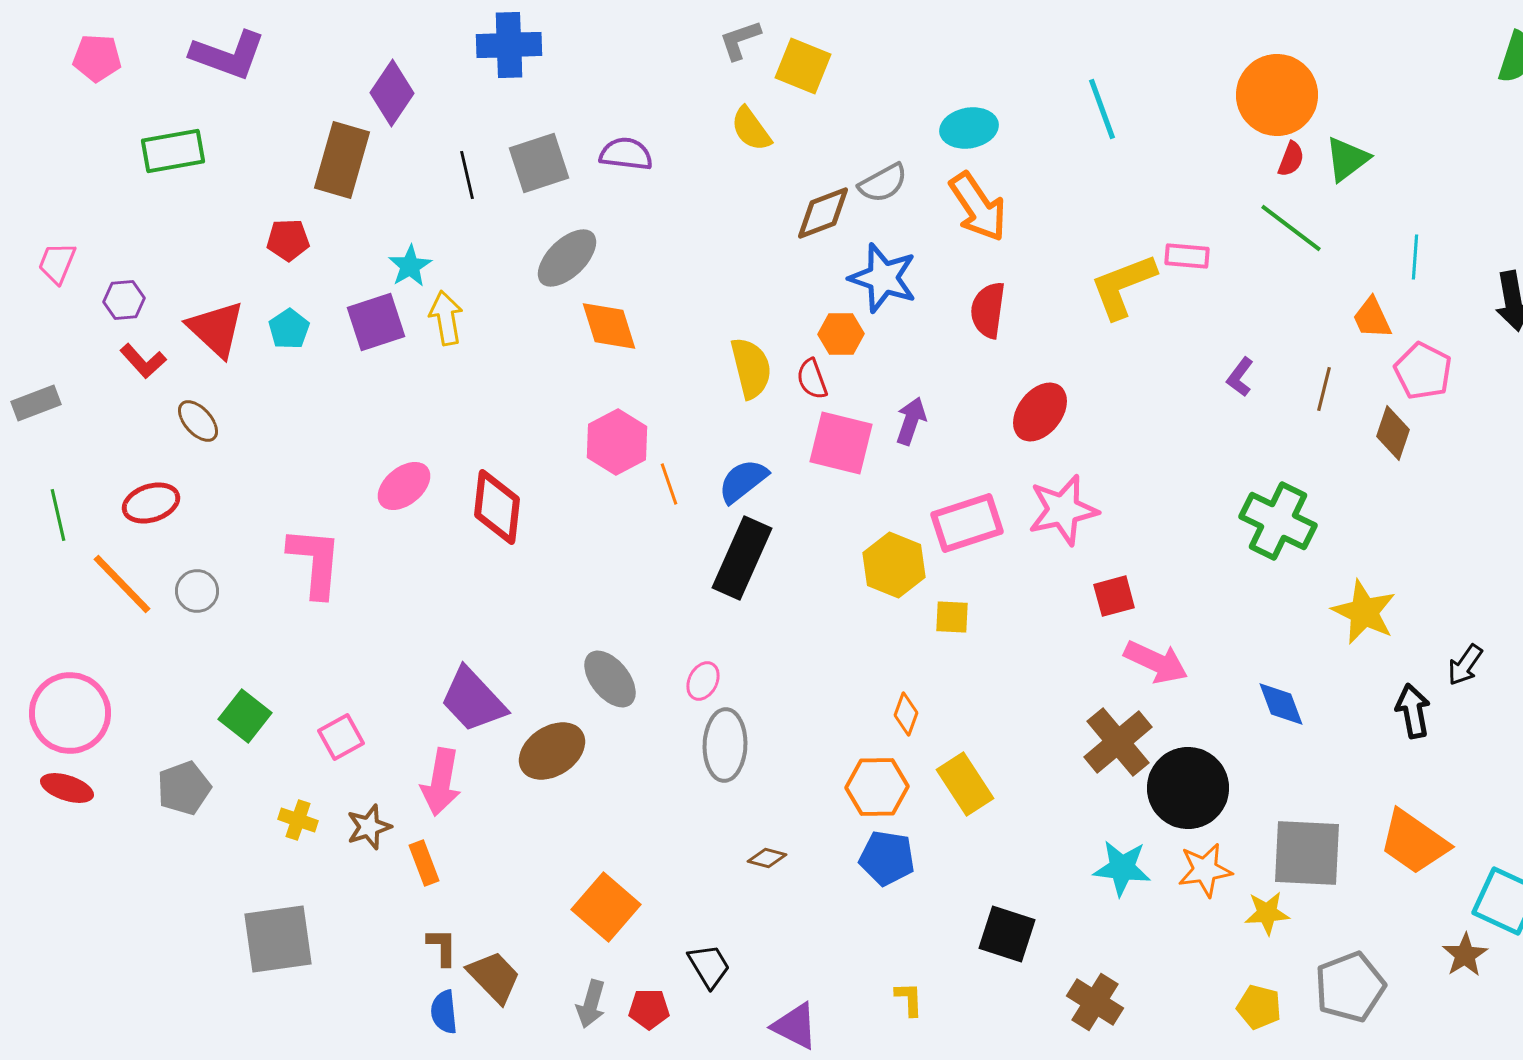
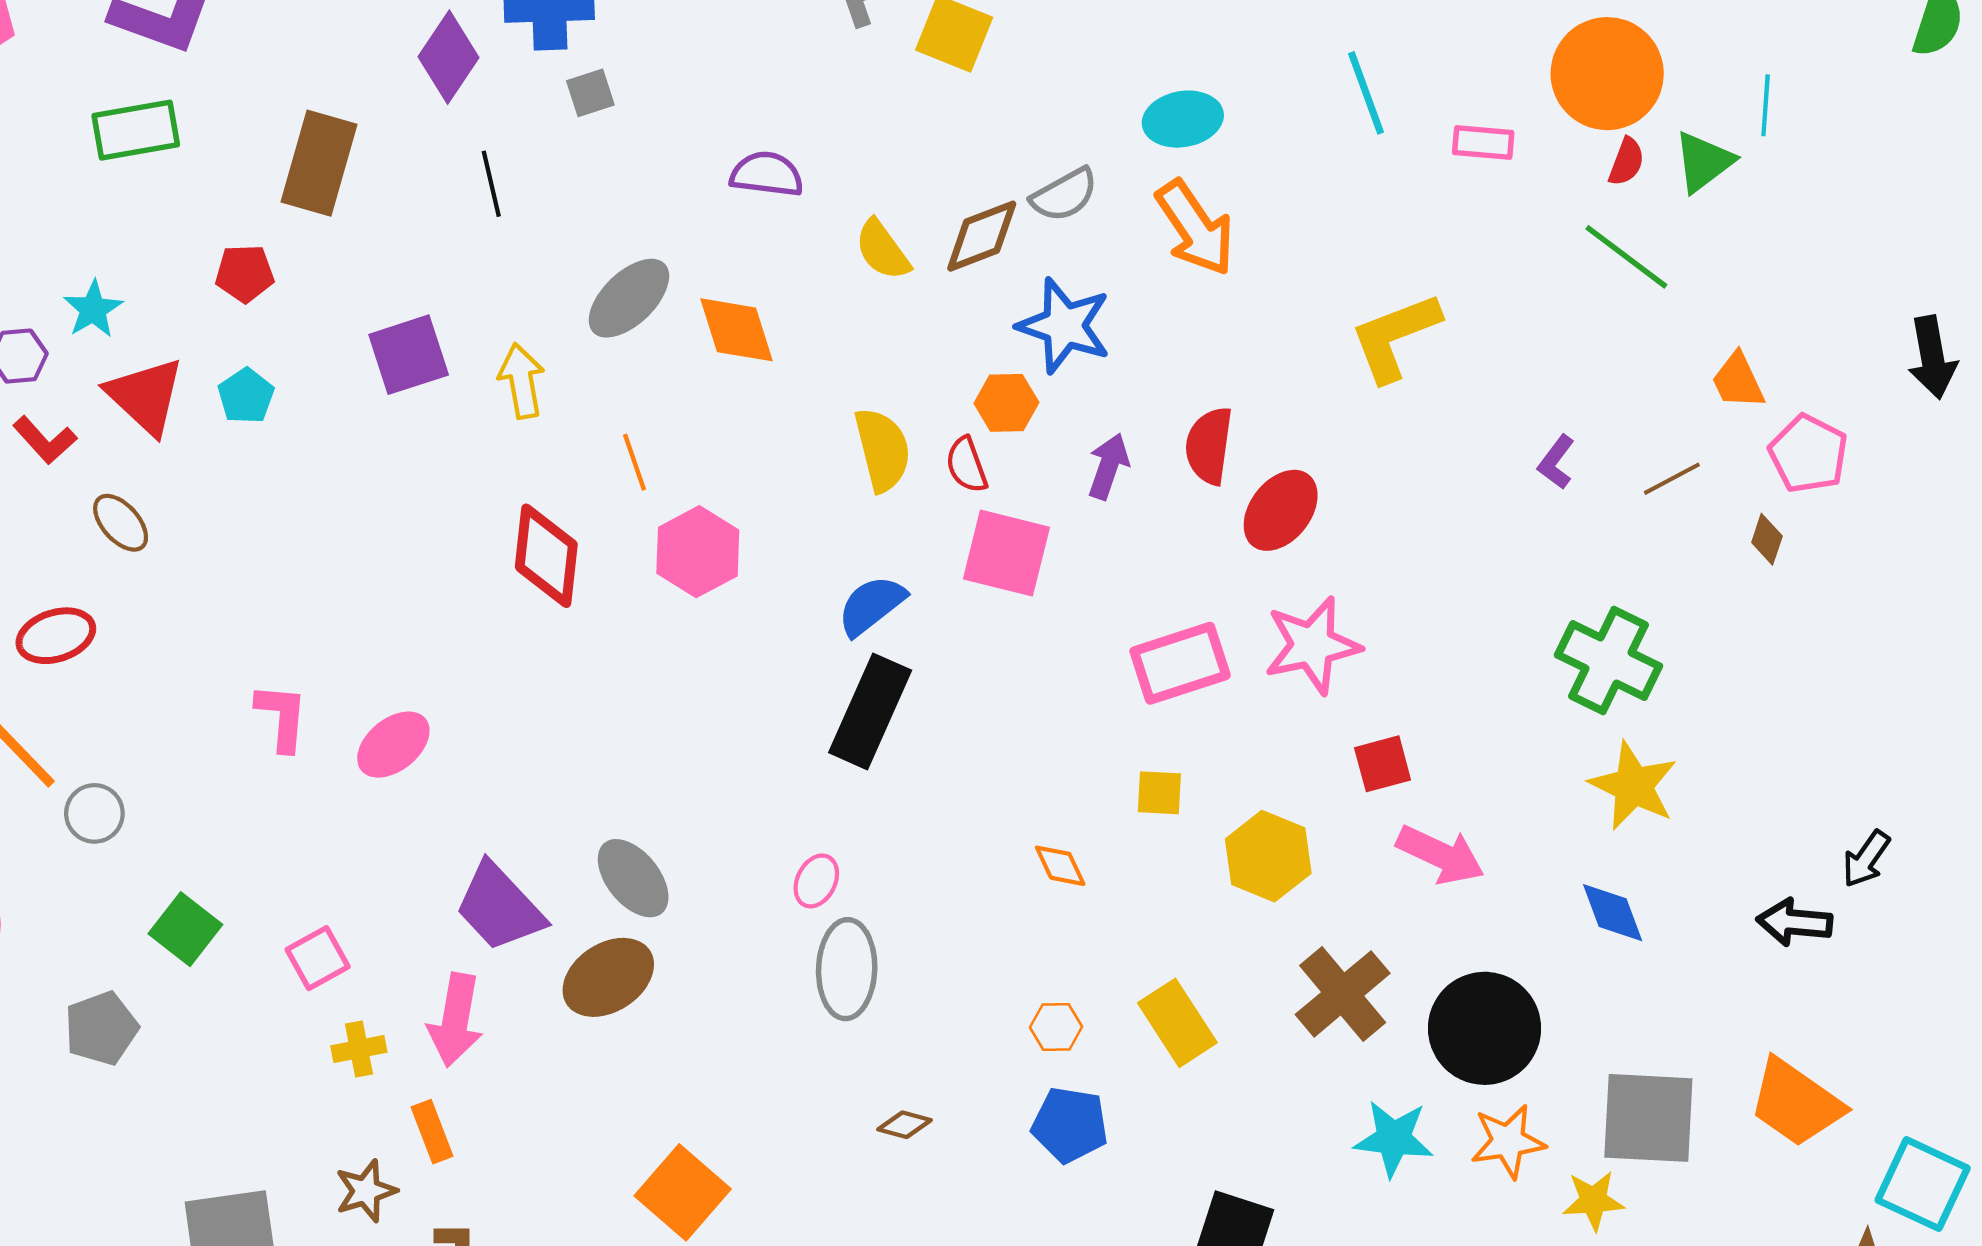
purple diamond: (392, 93) -> (448, 57), moved
yellow semicircle: (751, 129) -> (882, 250), moved
green rectangle: (173, 151) -> (136, 130), moved
purple semicircle: (626, 154) -> (767, 174), moved
gray square: (539, 163) -> (590, 93), moved, size x0.6
pink rectangle: (1187, 256) -> (1483, 142), moved
cyan line: (1415, 257) -> (1766, 105), moved
cyan star: (410, 266) -> (93, 309), moved
red semicircle: (988, 310) -> (1209, 446), moved
yellow arrow: (446, 318) -> (522, 381), moved
purple square: (376, 322) -> (409, 355), moved
orange diamond: (609, 326) -> (736, 330), moved
brown line: (1324, 389) -> (1672, 479), turned 48
purple arrow: (911, 421) -> (1108, 466), moved
brown diamond: (1393, 433) -> (1767, 539), size x0.7
orange line: (669, 484) -> (634, 462), moved
pink ellipse: (404, 486) -> (393, 745), moved
red diamond: (497, 507) -> (546, 556), moved
pink L-shape: (315, 562) -> (282, 717), size x0.7
yellow hexagon: (894, 565) -> (1268, 856), moved
gray circle: (197, 591) -> (94, 813), moved
yellow star: (1364, 612) -> (1633, 786), moved
gray ellipse: (610, 679) -> (633, 878), moved
black arrow: (1413, 711) -> (1795, 922), turned -74
orange diamond: (906, 714) -> (1060, 866), moved, turned -45
brown cross: (1118, 742) -> (1343, 994), moved
orange hexagon: (877, 787) -> (1056, 1027), size x0.6
yellow cross: (298, 820) -> (359, 1049), moved, turned -30
brown star: (369, 827) -> (366, 1191), moved

